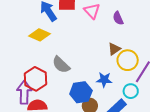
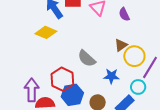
gray semicircle: (61, 65) -> (87, 58), moved
red hexagon: (35, 79) -> (62, 79), moved
blue hexagon: (81, 92) -> (72, 95), moved

